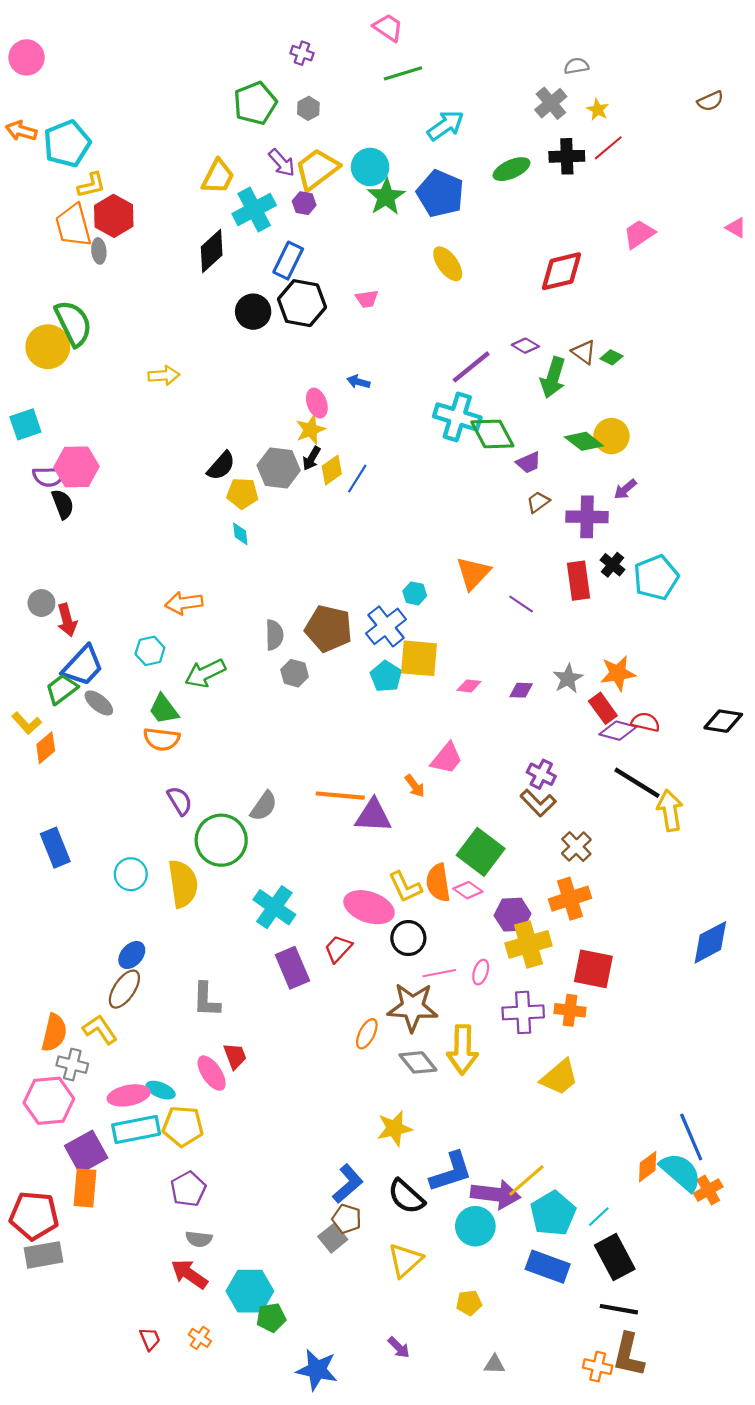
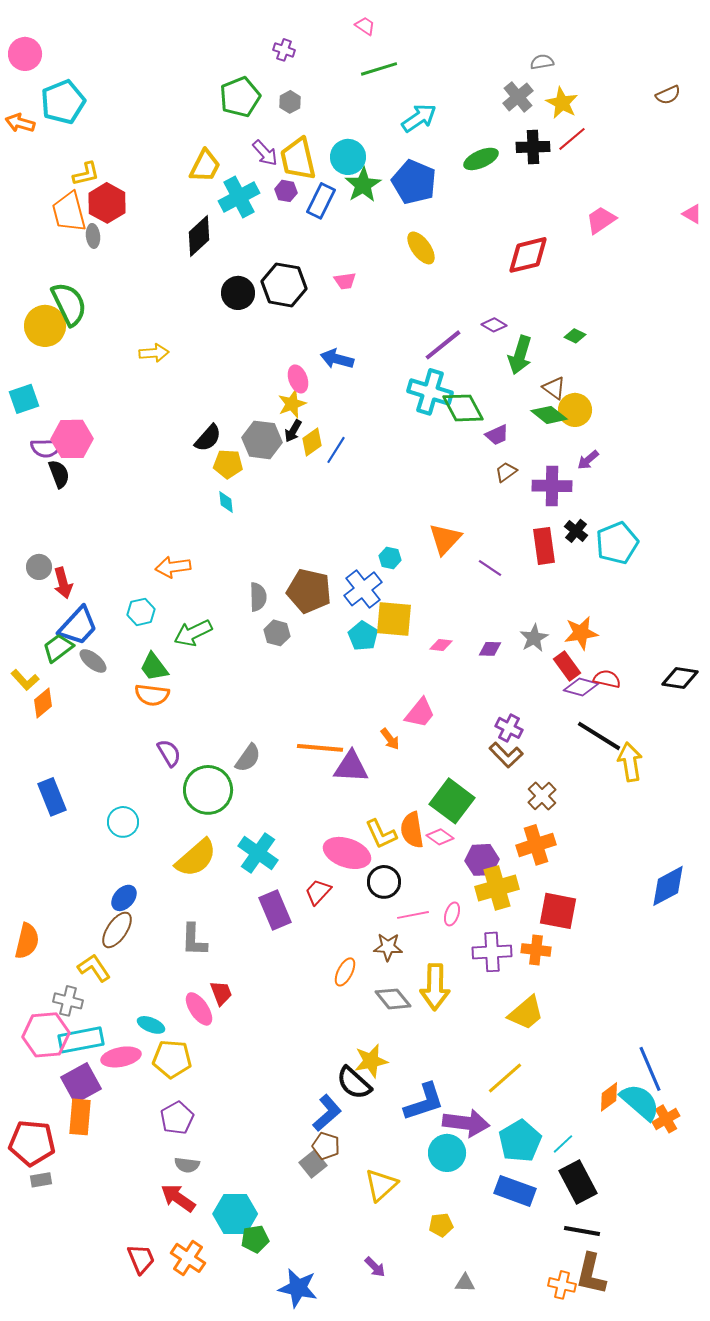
pink trapezoid: (388, 28) -> (365, 26), size x0.7
yellow star: (598, 110) -> (562, 103), size x1.5
cyan pentagon: (67, 144) -> (63, 102), moved
yellow trapezoid: (317, 169) -> (298, 159), turned -66
blue rectangle: (288, 261) -> (321, 201), moved
brown triangle: (584, 352) -> (554, 388), moved
blue arrow: (358, 382) -> (337, 359), size x1.5
yellow semicircle: (183, 884) -> (196, 858), moved, turned 57
brown star: (413, 1007) -> (388, 947), size x0.6
orange semicircle: (54, 1033) -> (27, 941), moved
pink ellipse: (129, 1095) -> (121, 1057), moved
cyan rectangle: (136, 1129) -> (81, 1040), moved
yellow line: (526, 1180) -> (505, 1078), moved
black semicircle: (406, 1196) -> (354, 1083), moved
gray rectangle: (44, 1255) -> (41, 1180), size x0.6
orange cross: (200, 1338) -> (188, 1258), size x1.6
red trapezoid: (150, 1339) -> (141, 1259), size x1.4

